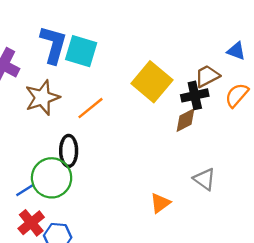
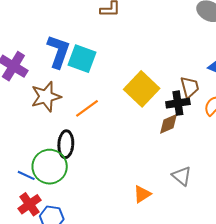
brown trapezoid: (207, 76) -> (190, 87), turned 100
blue line: (25, 190) -> (26, 175), turned 54

